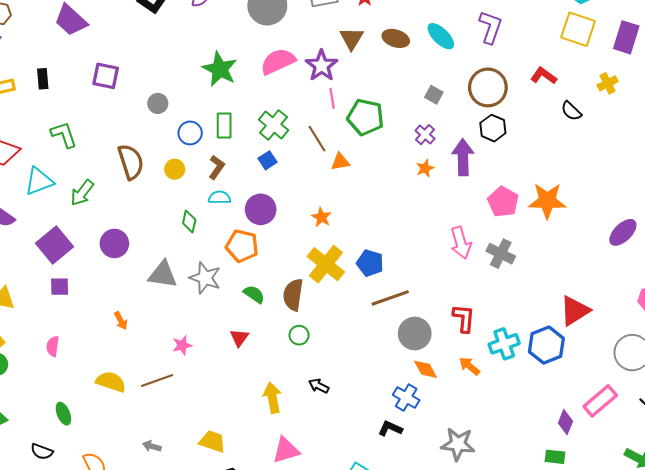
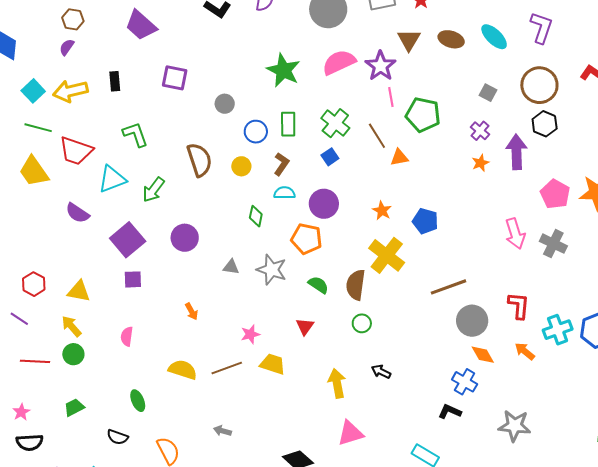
blue pentagon: (370, 263) -> (425, 221), moved
gray triangle: (163, 275) -> (231, 267), size x0.6
yellow trapezoid: (212, 441) -> (273, 364), moved

